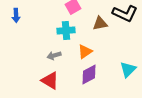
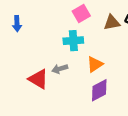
brown triangle: (100, 23) -> (112, 23), moved
red triangle: (50, 80) -> (38, 79), moved

